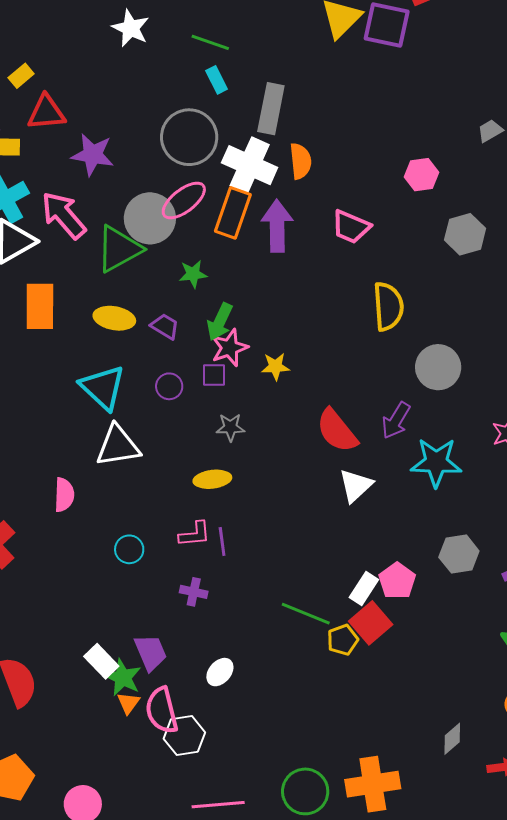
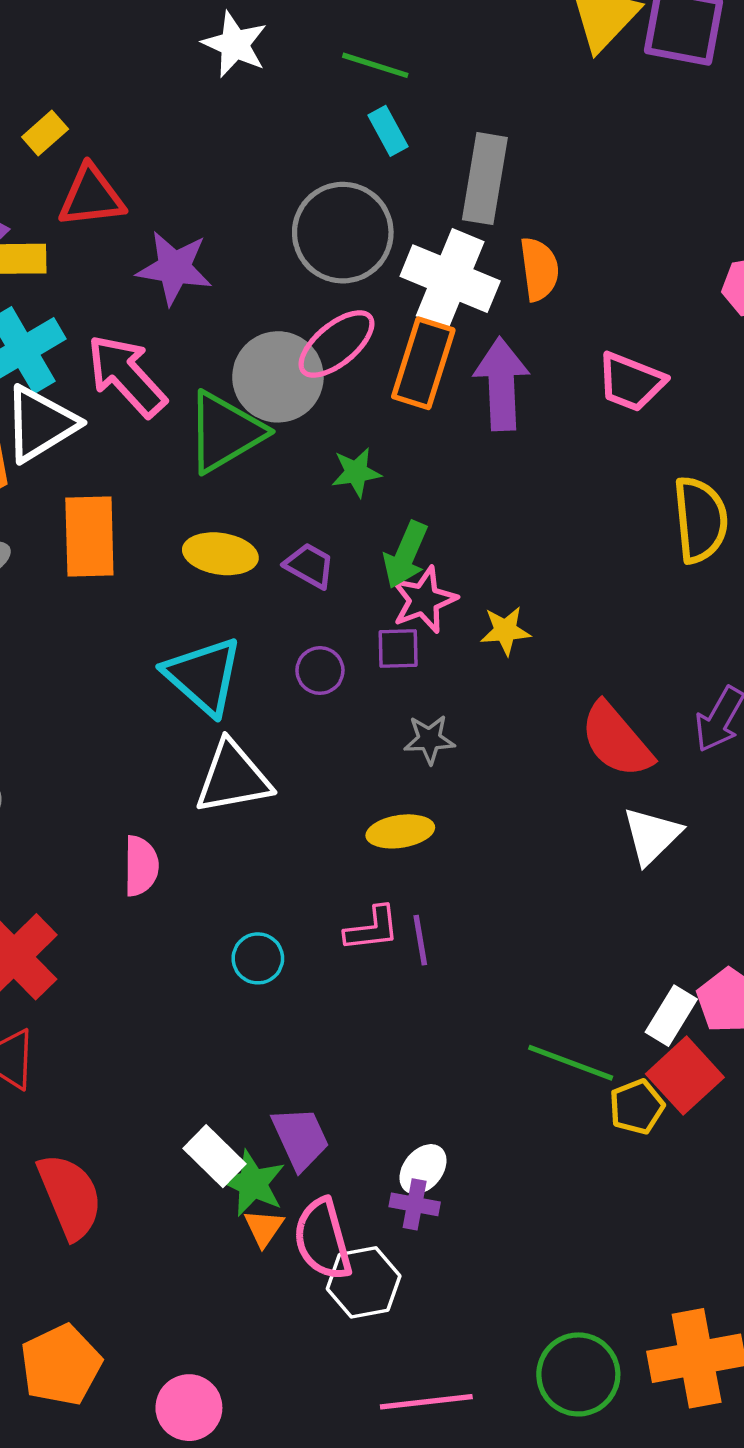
purple cross: (194, 592) -> (415, 1204), moved

